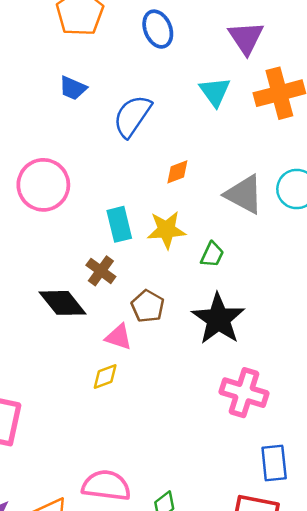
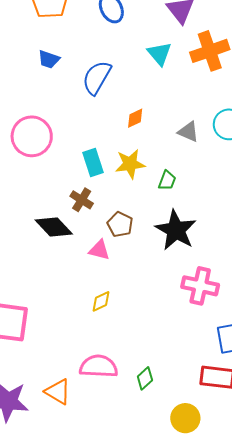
gray triangle: (244, 194) -> (188, 132), size x0.7
yellow diamond: (105, 376) -> (101, 301), moved

